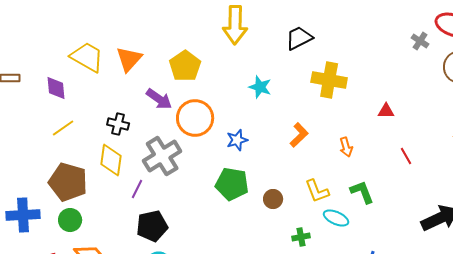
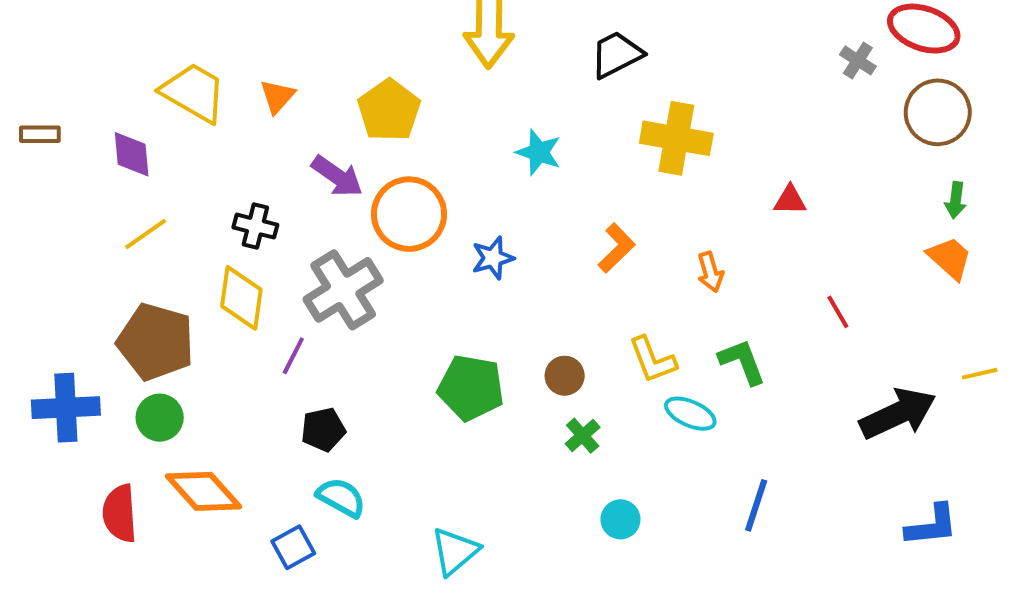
orange triangle: (129, 59) -> (277, 96), size x0.7
red line: (406, 156) -> (838, 312), moved
green pentagon: (232, 184) -> (471, 388), moved
black pentagon: (152, 226) -> (323, 430), size x0.7
green cross: (301, 237) -> (583, 436), moved, turned -30

